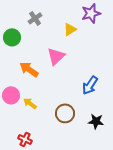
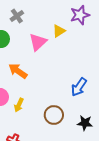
gray cross: (35, 18) -> (17, 16), moved
pink triangle: (56, 56) -> (38, 42), moved
yellow arrow: (30, 103) -> (19, 105), turned -104

